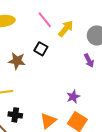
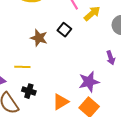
purple arrow: (89, 61) -> (111, 58), moved
purple star: (73, 97) -> (89, 82), size x1.5

